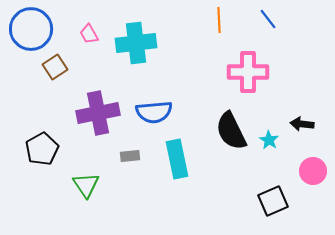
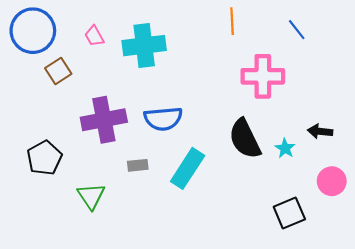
blue line: (268, 19) -> (297, 30), moved
cyan rectangle: (177, 159) -> (188, 168), turned 45

